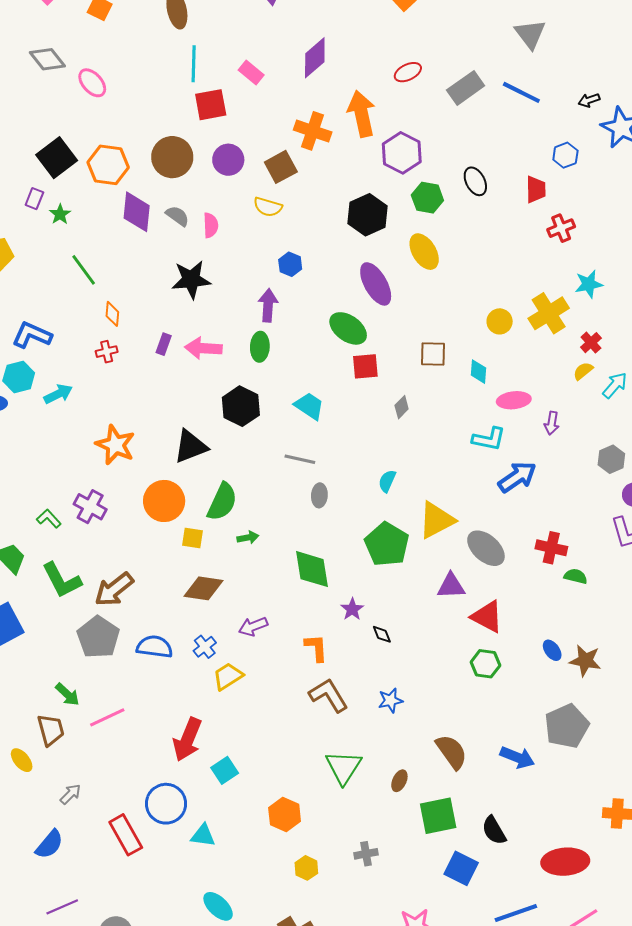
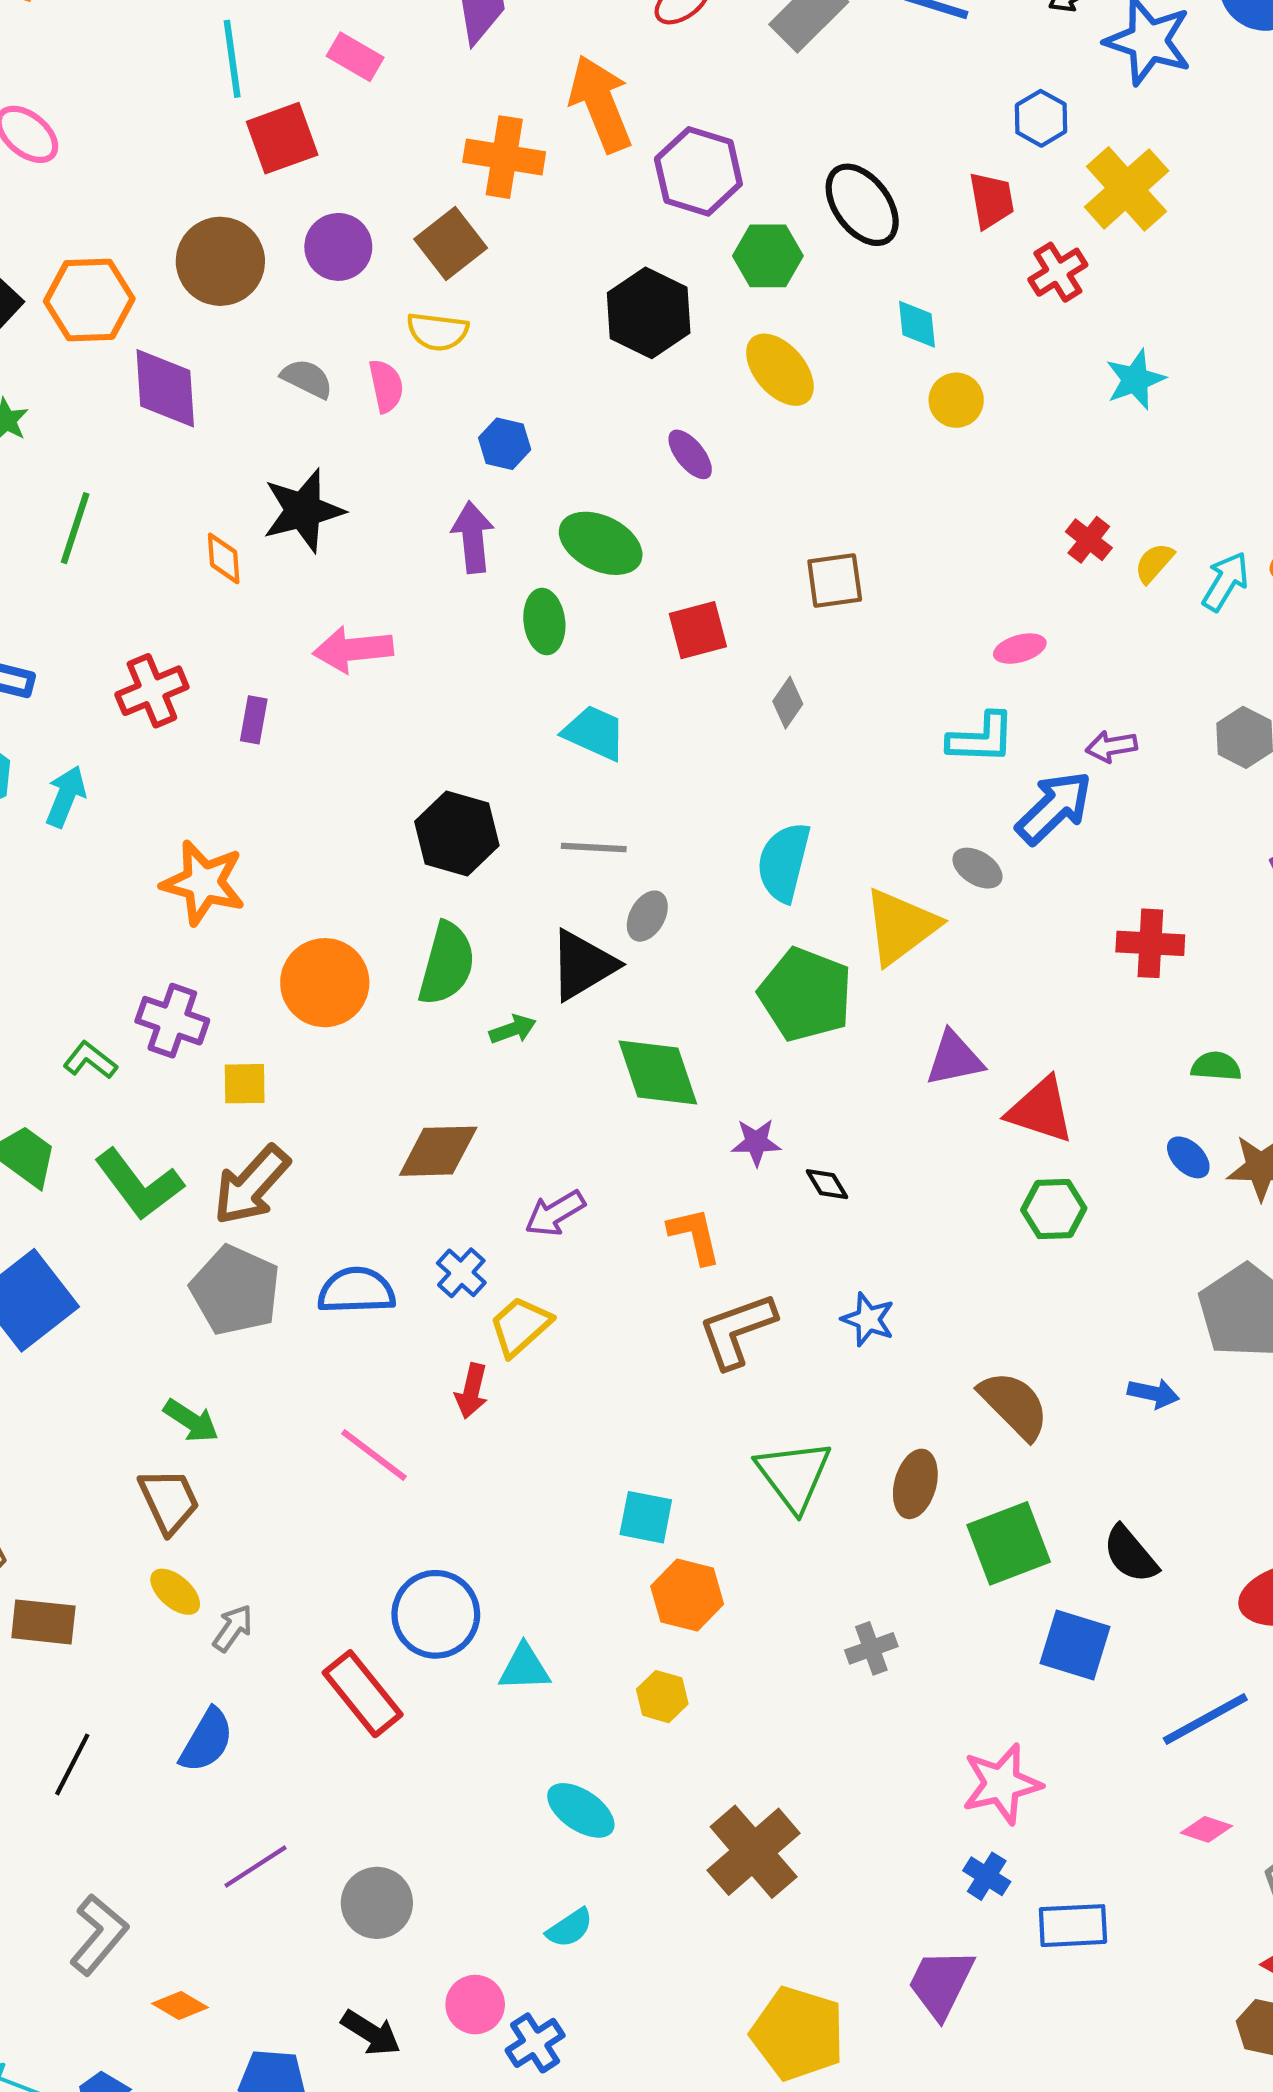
black ellipse: (475, 181) -> (862, 205), size x1.4
gray semicircle: (177, 216) -> (307, 379), moved
pink semicircle: (211, 225) -> (386, 386), moved
green line: (84, 270) -> (75, 528), turned 64
purple ellipse: (376, 284) -> (690, 454), size x0.6
yellow cross: (549, 313) -> (1127, 189), moved
orange diamond: (112, 314) -> (224, 558), moved
yellow circle: (500, 321) -> (956, 400), moved
green ellipse: (348, 328) -> (601, 543), moved
red cross: (591, 343) -> (1089, 540), moved
purple rectangle: (164, 344) -> (254, 720), moved
green ellipse: (260, 347) -> (544, 622), moved
red cross: (107, 352) -> (152, 691), size x1.5
cyan diamond: (478, 372) -> (917, 324), moved
cyan arrow: (58, 394) -> (66, 796), turned -32
pink ellipse: (514, 400) -> (1020, 649), size x0.7
black hexagon: (241, 406) -> (457, 833), moved
purple arrow: (552, 423) -> (1111, 746), moved, turned 80
black triangle: (191, 446) -> (583, 965), moved
cyan semicircle: (387, 481) -> (784, 862), size x1.6
gray ellipse: (319, 495) -> (647, 916), turned 35
yellow square: (193, 538) -> (245, 1084), moved
gray ellipse: (486, 548) -> (977, 868), moved, size x0.6
green semicircle: (576, 576) -> (1216, 1066), moved
purple star: (352, 609) -> (756, 1142), turned -30
brown L-shape: (329, 695) -> (737, 1330), turned -69
blue star: (390, 700) -> (868, 1319), turned -30
pink line: (107, 717) -> (374, 1455), moved, turned 72
red arrow: (187, 740) -> (472, 1391), moved, size x0.6
blue arrow: (517, 757) -> (1153, 1393), size x0.7
yellow ellipse: (22, 760) -> (175, 1592), moved
cyan square: (225, 770) -> (646, 1517), moved, turned -36
brown ellipse: (399, 781) -> (915, 1484), size x1.4
yellow hexagon: (306, 868) -> (662, 1697), moved

